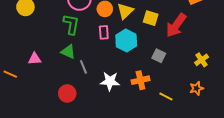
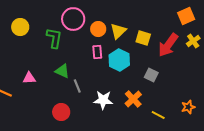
green L-shape: (71, 24) -> (54, 38), moved
yellow cross: (202, 60) -> (193, 41), moved
orange cross: (140, 80) -> (133, 99), turned -30

